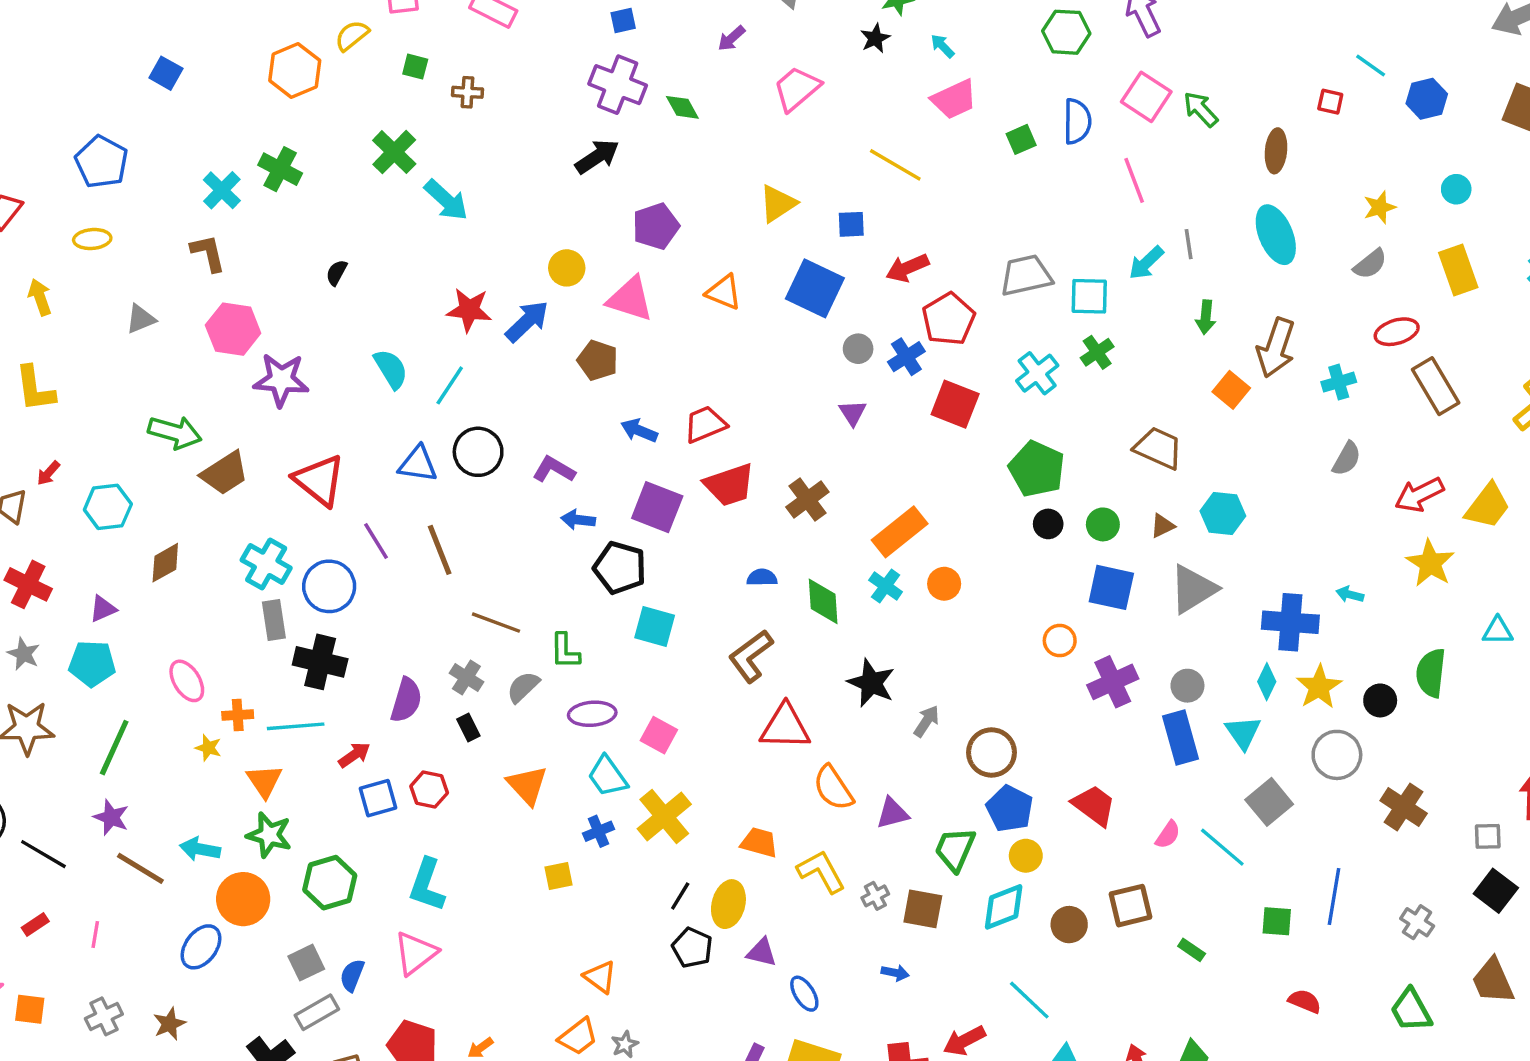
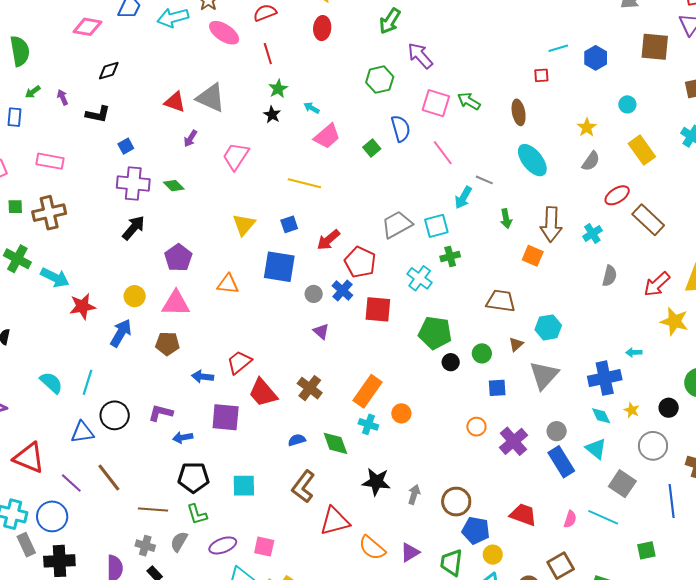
cyan line: (1371, 65) -> (558, 48), turned -36
brown cross: (467, 92) -> (49, 213), size x1.8
gray line: (1189, 244) -> (484, 180), turned -42
red star: (469, 310) -> (82, 306), moved
green cross: (1097, 352) -> (450, 257), turned 36
red trapezoid: (729, 485) -> (263, 393), turned 84
black pentagon: (620, 568) -> (194, 477), moved
blue square: (1111, 587) -> (497, 388), size x0.7
cyan diamond: (1267, 682) -> (601, 416), turned -35
yellow star: (1319, 687) -> (632, 410), size x0.6
blue line: (1334, 896) -> (672, 501), moved

